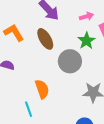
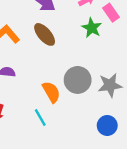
gray circle: (70, 61) -> (78, 80), moved

